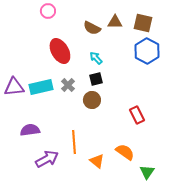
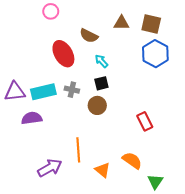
brown semicircle: (92, 28) -> (89, 36), moved
gray cross: (68, 85) -> (72, 90), turned -32
purple semicircle: (30, 130) -> (32, 118), moved

